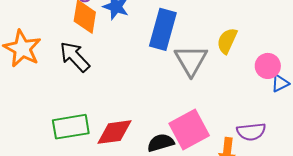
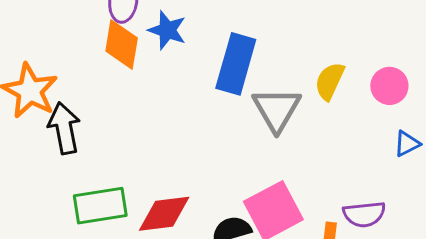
black arrow: (75, 57) -> (64, 128), moved, turned 32
pink circle: (268, 66) -> (389, 86), moved

